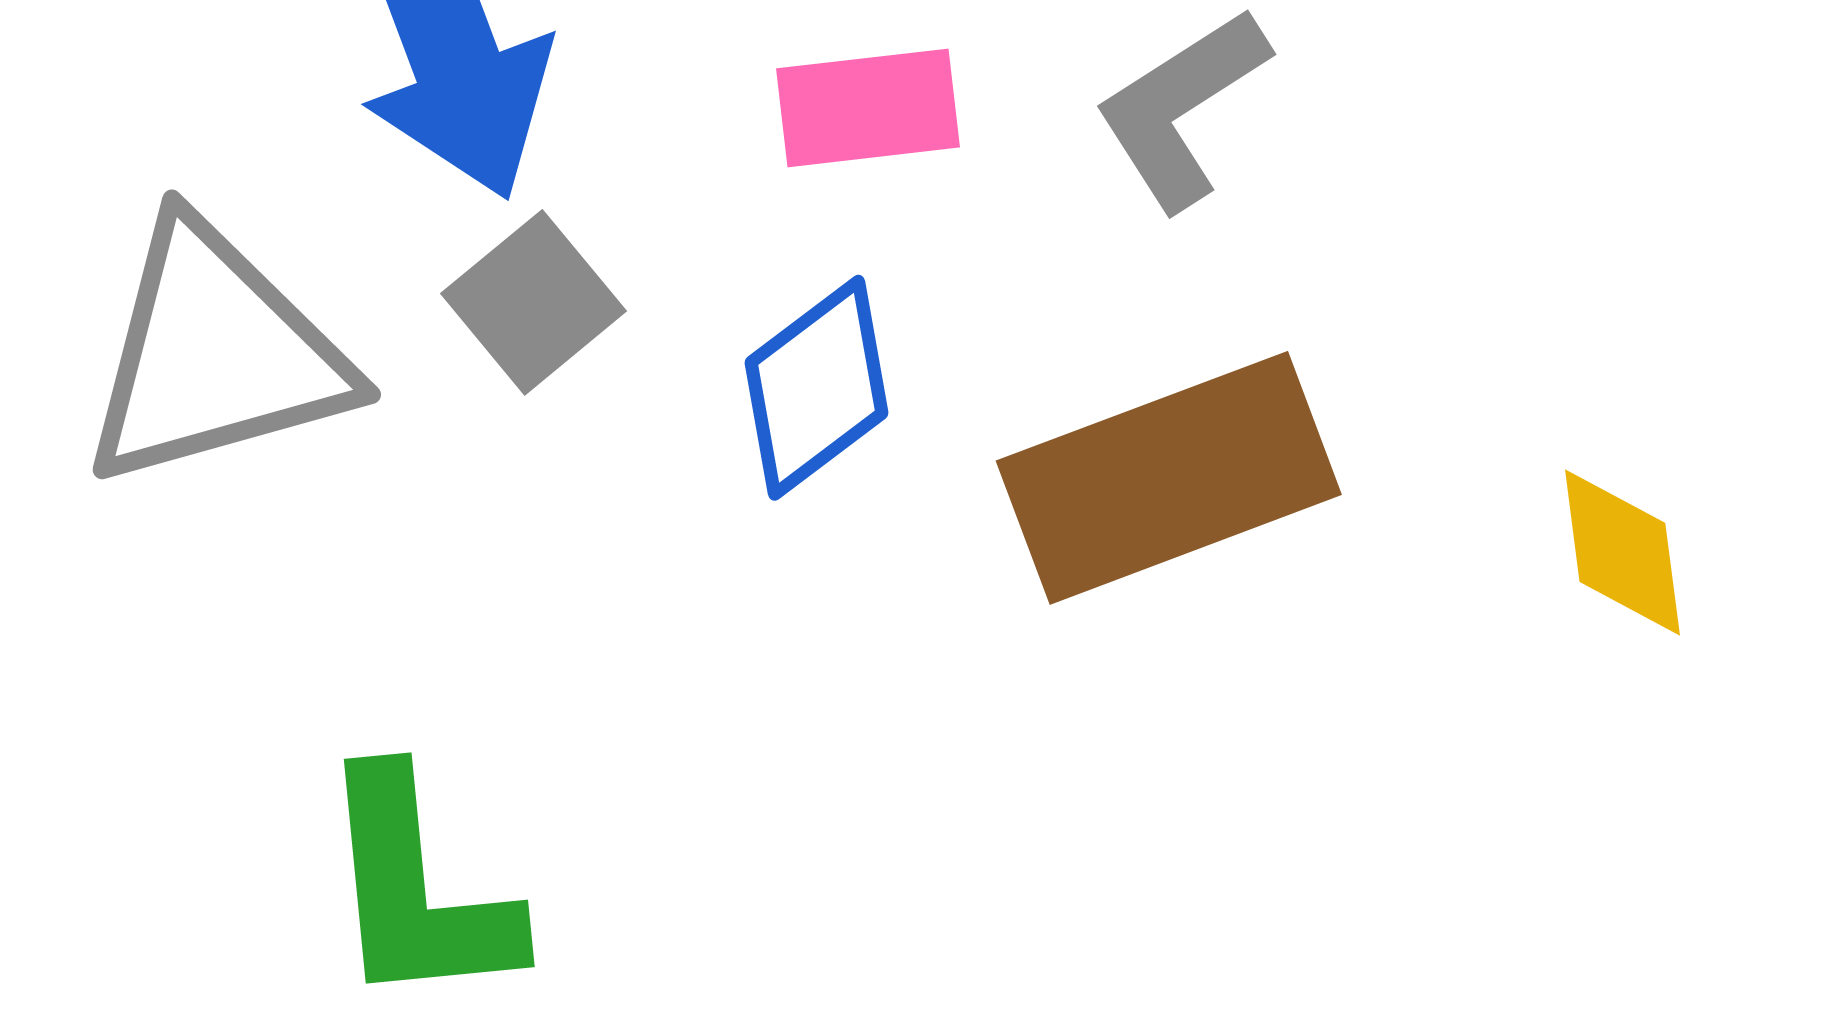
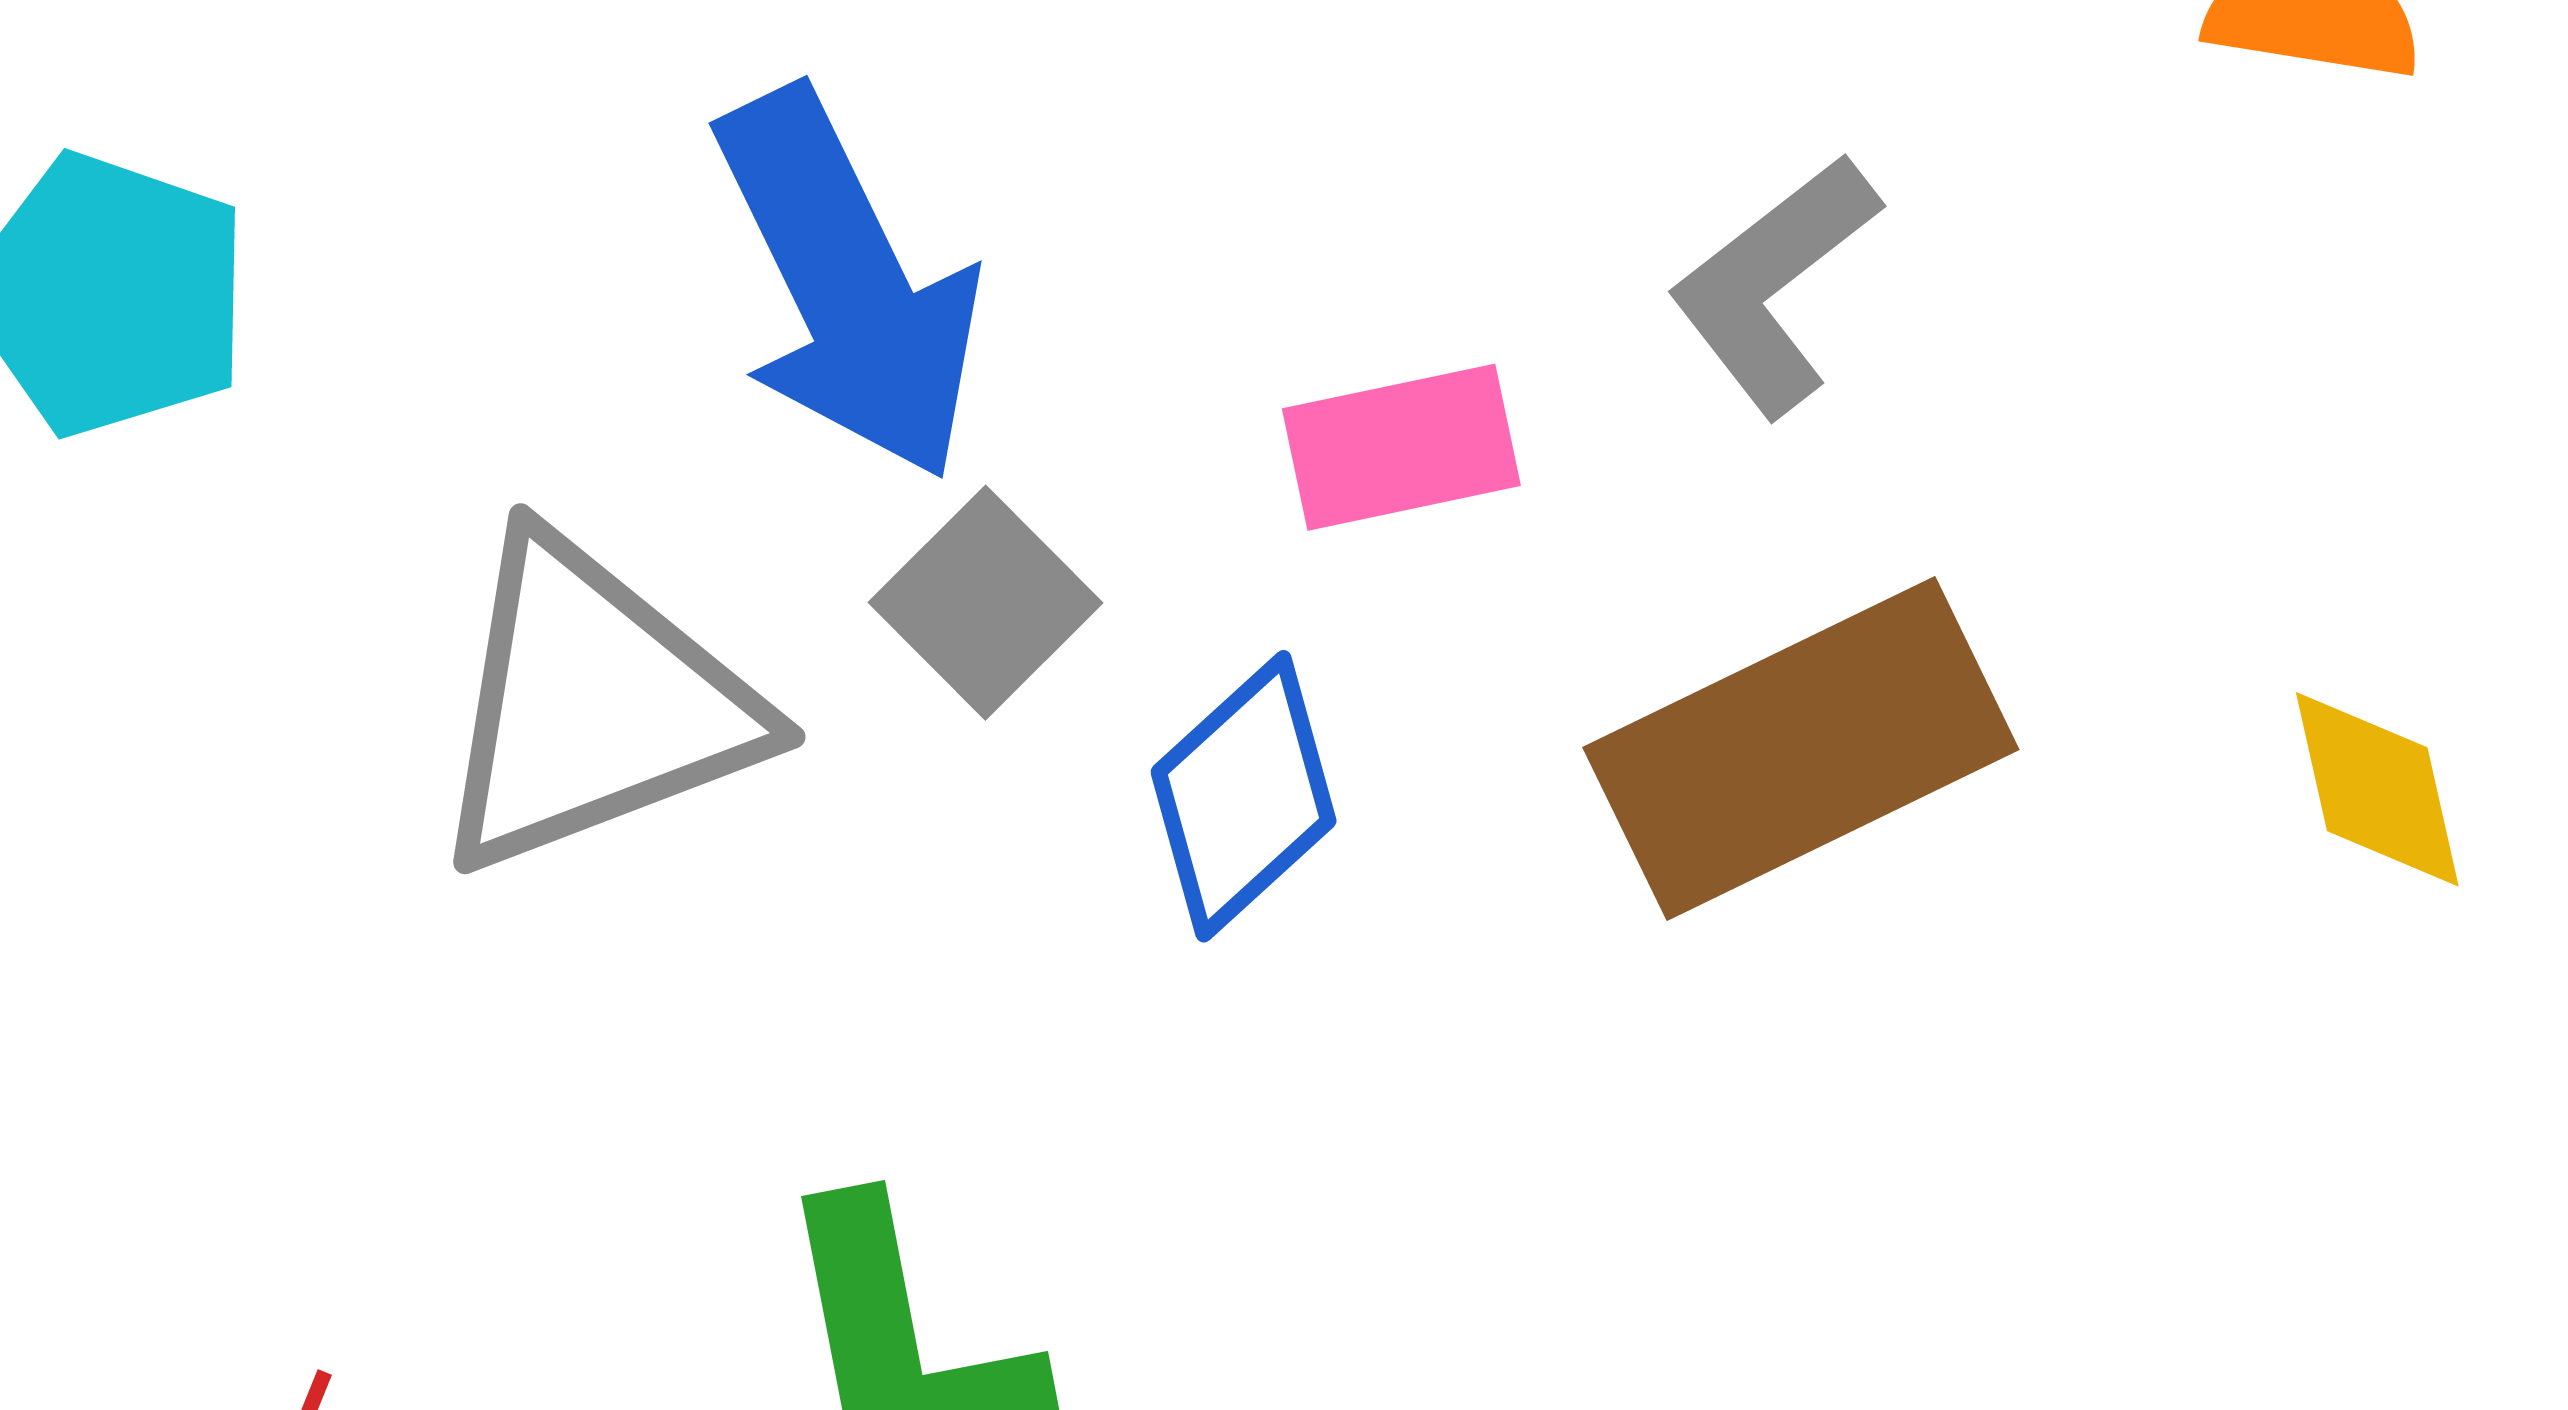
pink rectangle: (868, 108) -> (1401, 447), moved
blue diamond: (816, 388) -> (1244, 796), moved

